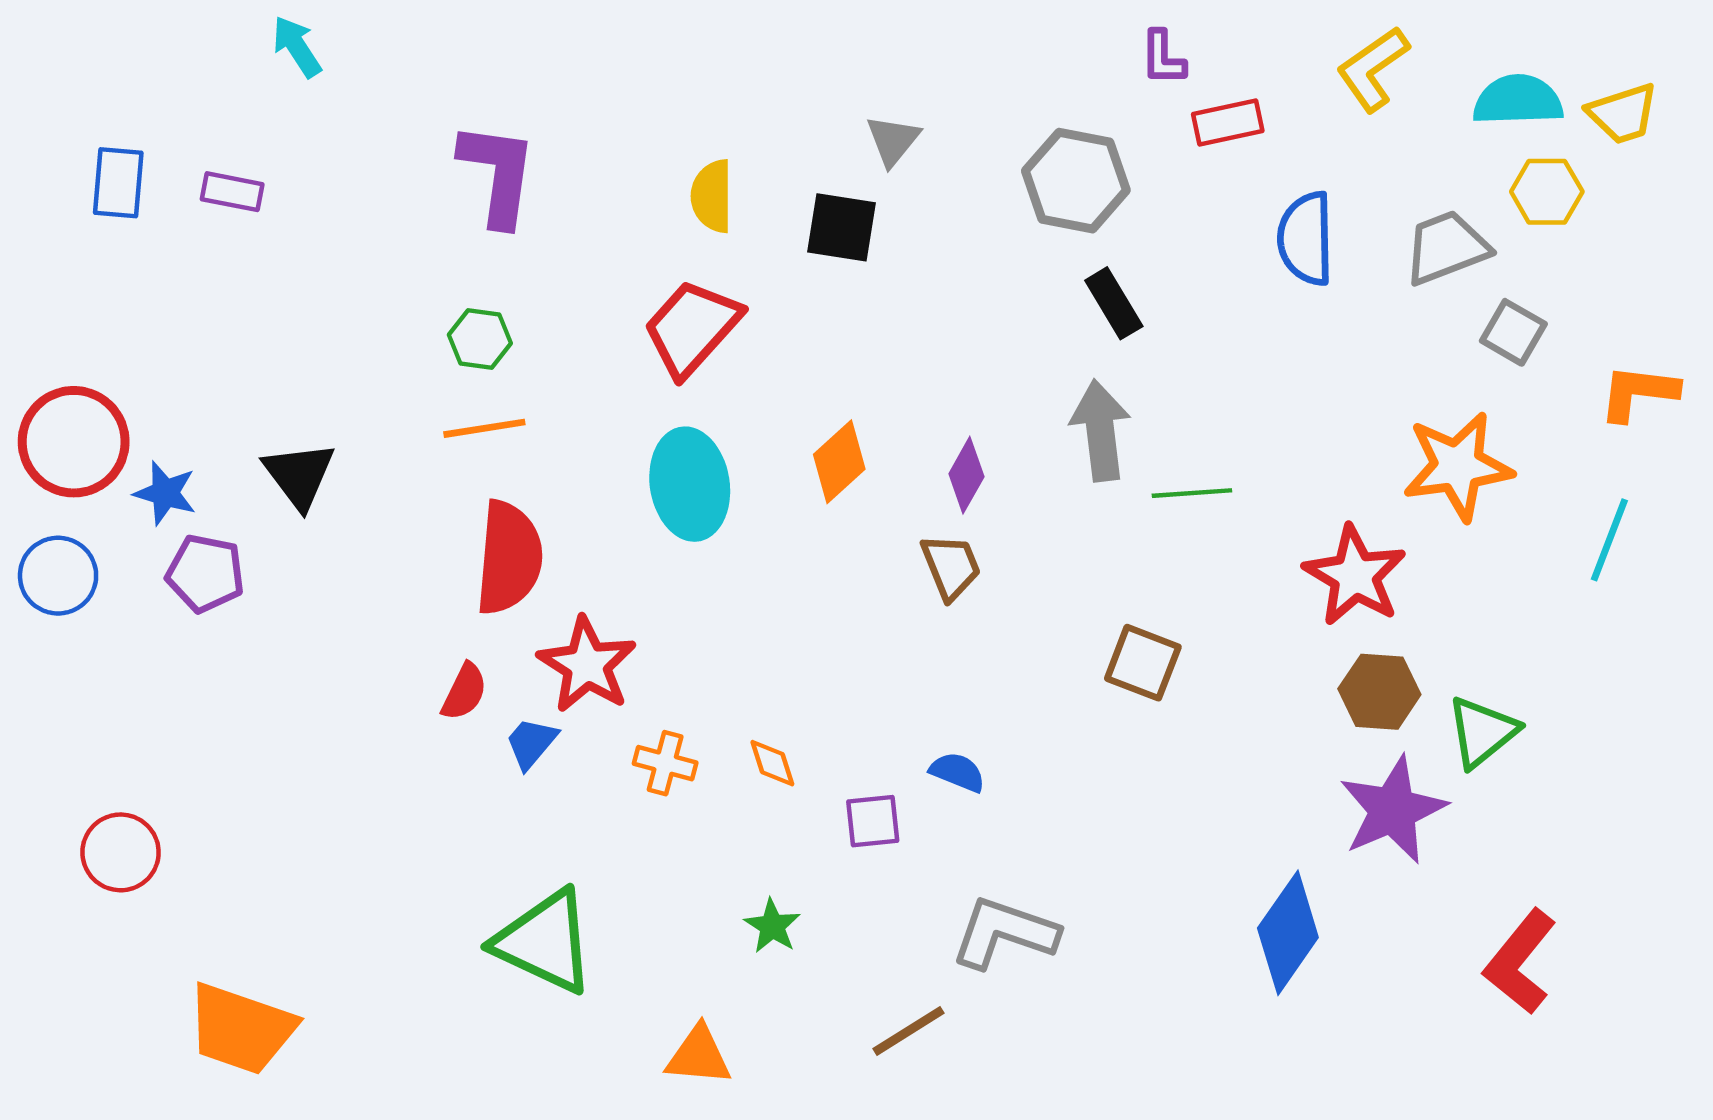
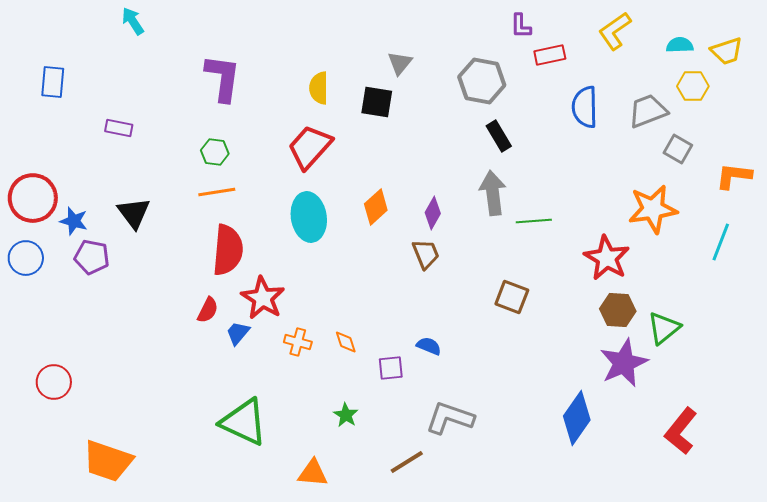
cyan semicircle: (1518, 100) -> (680, 45), size x0.7
purple rectangle: (232, 192) -> (119, 128), moved

